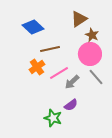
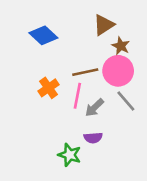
brown line: (50, 49) -> (85, 72), moved
pink line: (59, 73) -> (77, 96), turned -48
purple semicircle: (71, 105) -> (93, 138), turned 32

